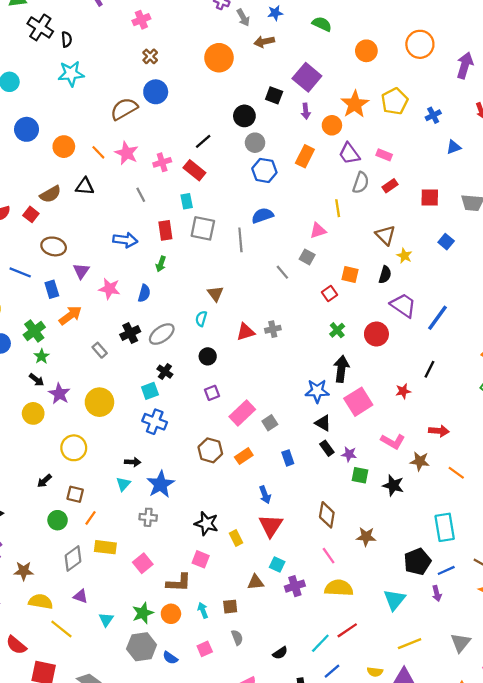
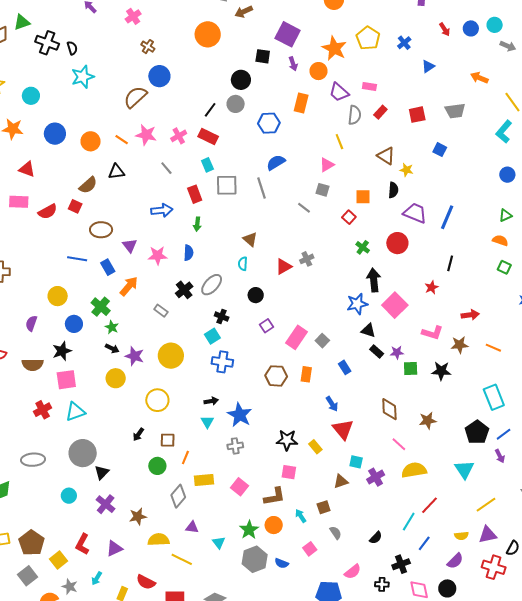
gray circle: (255, 143) -> (236, 104), moved
orange rectangle: (244, 456) -> (306, 374), turned -35

